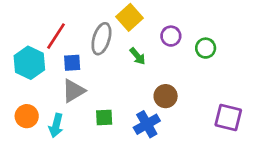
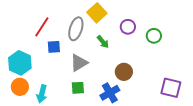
cyan hexagon: (29, 63) -> (20, 63), moved
gray triangle: (73, 91) -> (79, 63), moved

